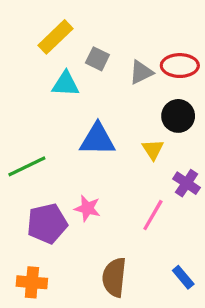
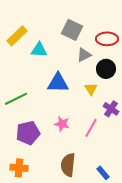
yellow rectangle: (55, 37) -> (17, 36), moved
gray square: (97, 59) -> (72, 30), moved, size x1.5
gray triangle: (141, 72) -> (84, 55), moved
pink star: (87, 208) -> (62, 124), moved
blue rectangle: (183, 277) -> (103, 173), moved

